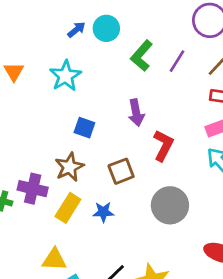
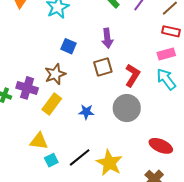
red L-shape: (163, 145) -> (132, 75), moved
brown square: (121, 171) -> (103, 67), moved
blue star: (103, 212) -> (86, 112), moved

